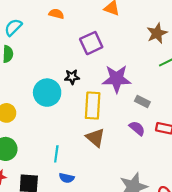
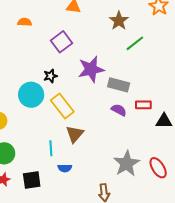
gray rectangle: (142, 102) -> (119, 85), size x1.5
yellow rectangle: (93, 106) -> (62, 106), moved, turned -30
brown triangle: (95, 138) -> (75, 134), moved, turned 42

